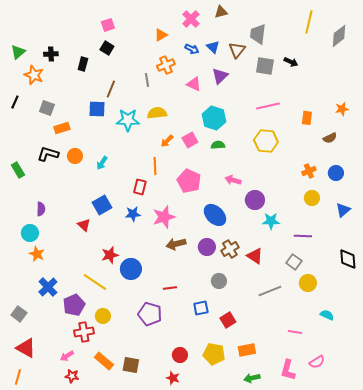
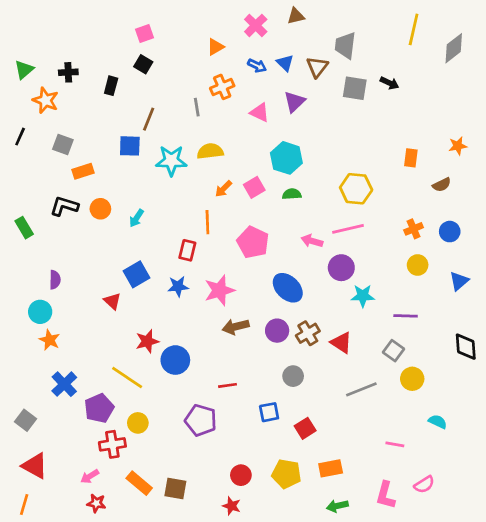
pink line: (268, 106) -> (348, 229), moved

